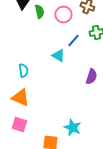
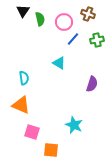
blue line: (73, 41) -> (73, 39), moved
pink square: (19, 125) -> (32, 132), moved
cyan star: (72, 128) -> (74, 125), moved

